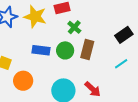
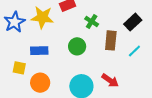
green cross: (74, 27) -> (92, 21), moved
blue rectangle: (41, 50) -> (39, 51), moved
brown rectangle: (87, 50) -> (111, 40), moved

